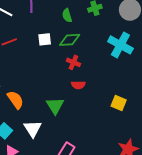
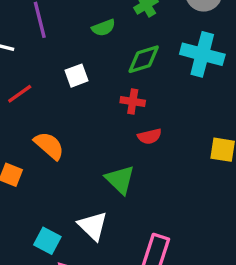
green semicircle: (67, 15) -> (104, 28), turned -80
green diamond: (70, 40) -> (144, 59), moved
orange semicircle: (15, 100) -> (49, 146), moved

